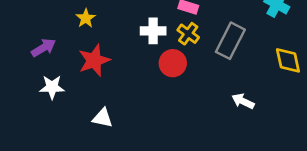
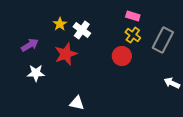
white cross: (153, 31) -> (82, 30), moved, turned 36
white triangle: (103, 118) -> (77, 103), moved

